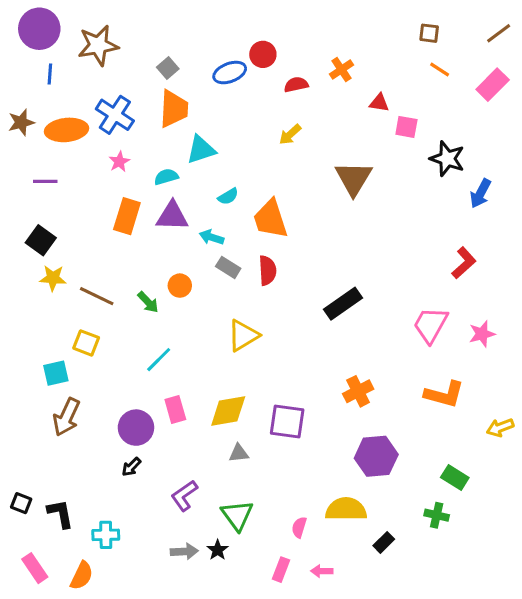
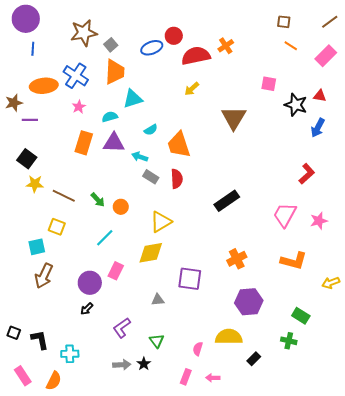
brown star: (98, 45) -> (84, 33), moved
red semicircle: (296, 85) -> (196, 56), size x1.8
red triangle: (379, 103) -> (320, 96), moved
brown star: (21, 122) -> (14, 103), moved
orange circle: (180, 286) -> (121, 207), moved
pink rectangle: (175, 409) -> (116, 271), turned 42
yellow diamond: (228, 411) -> (151, 253), moved
green triangle: (237, 515) -> (157, 341), size x0.7

